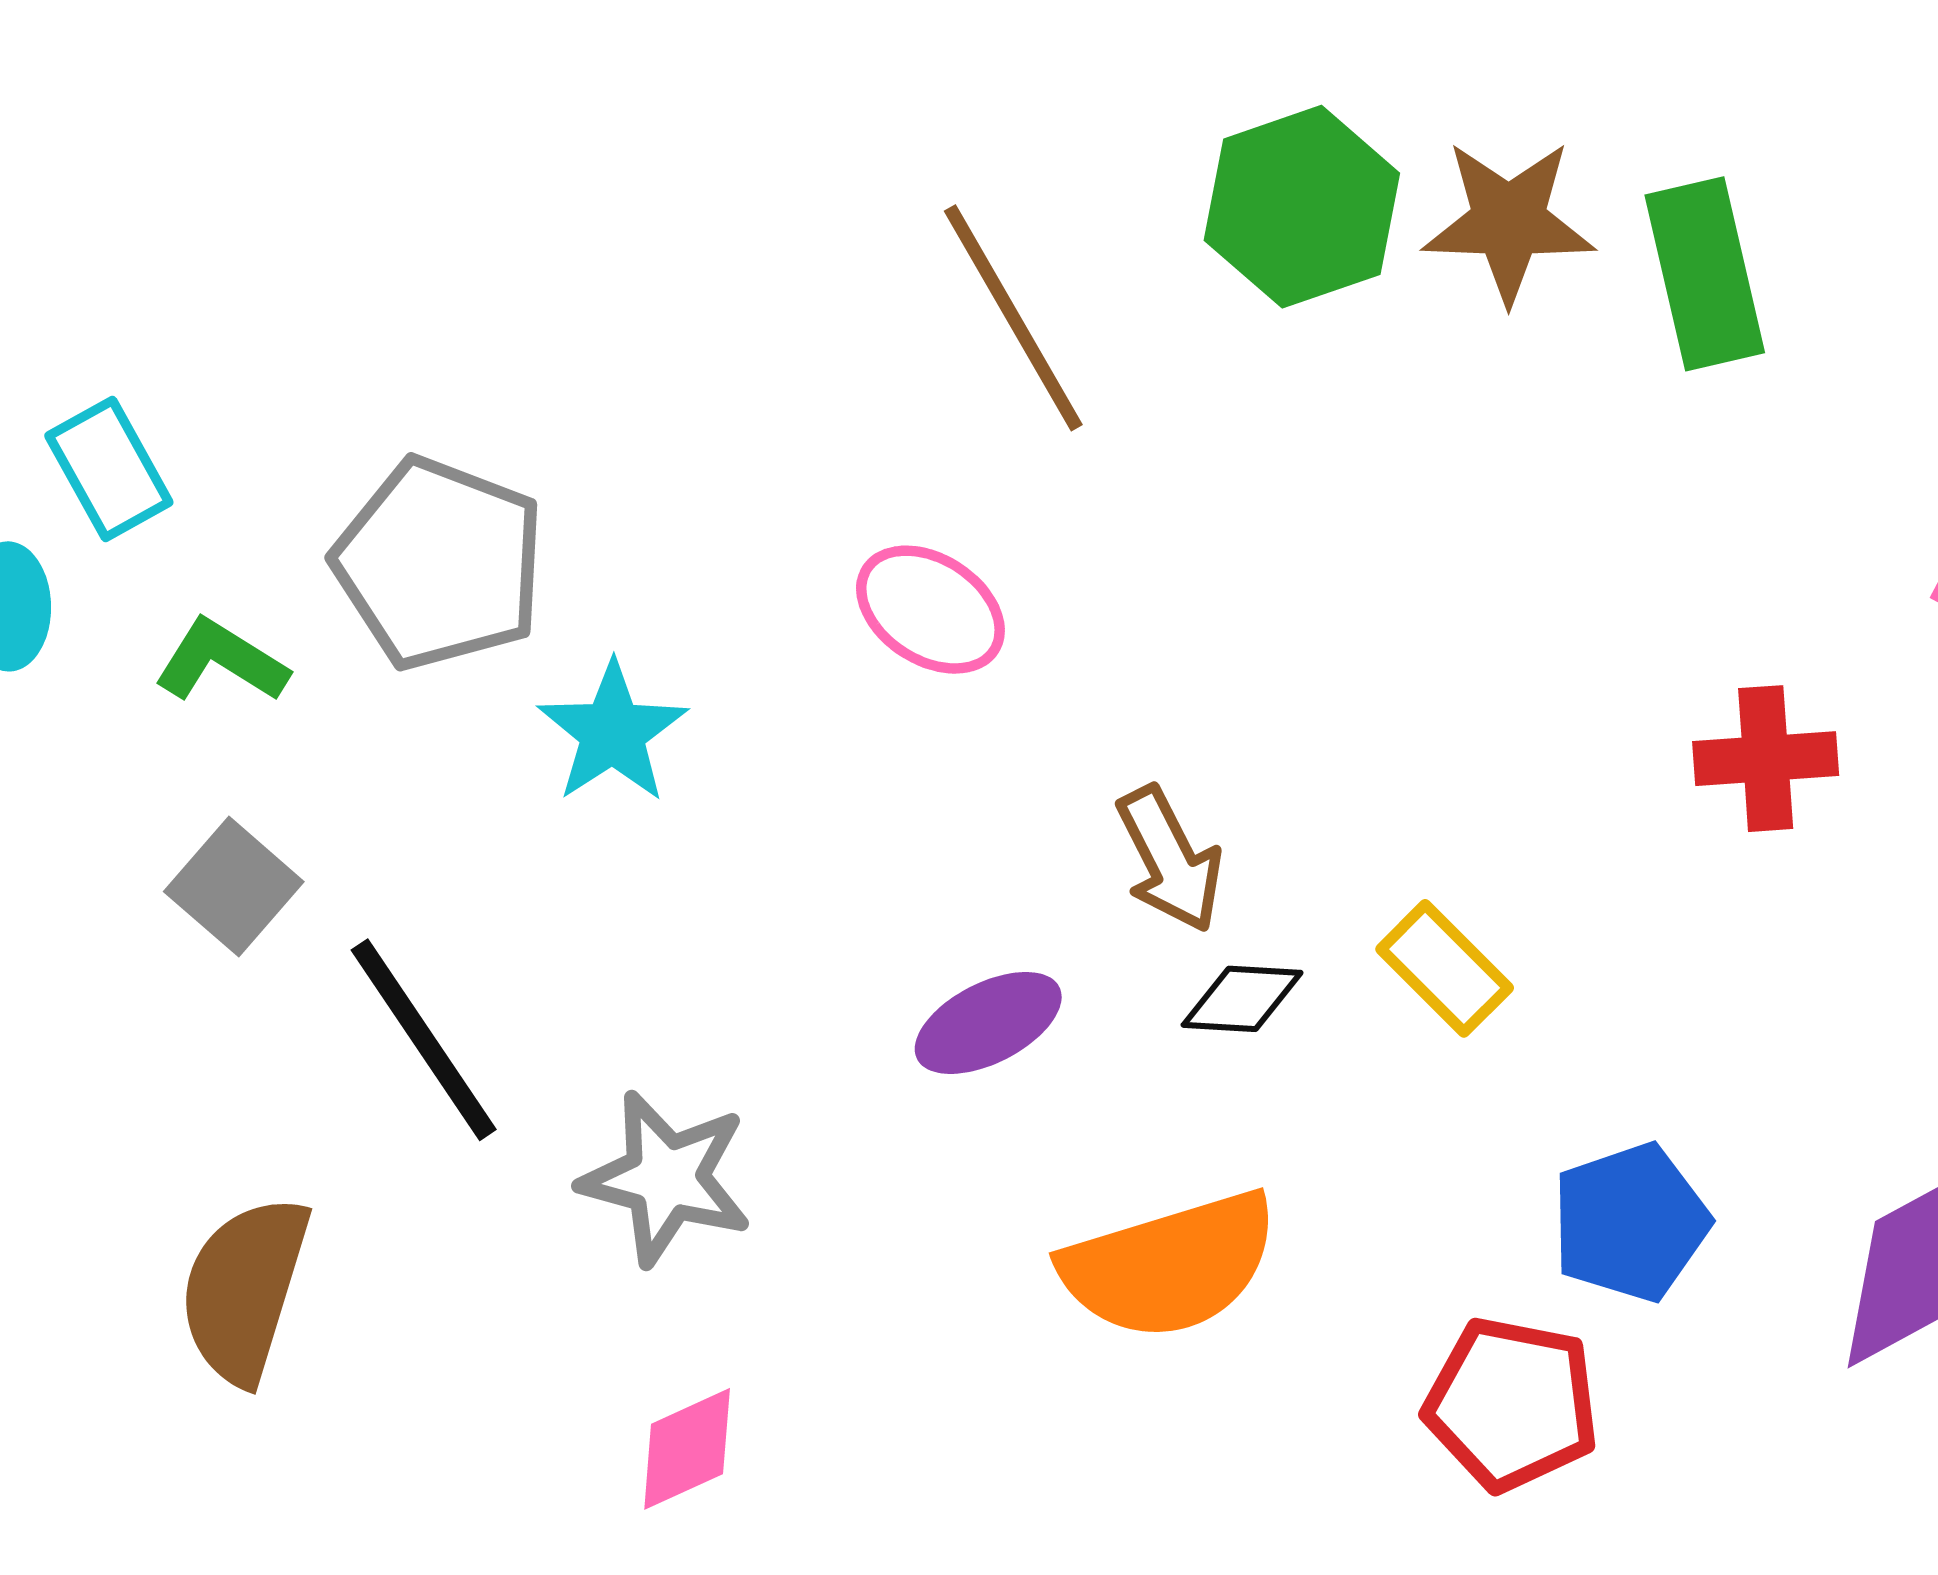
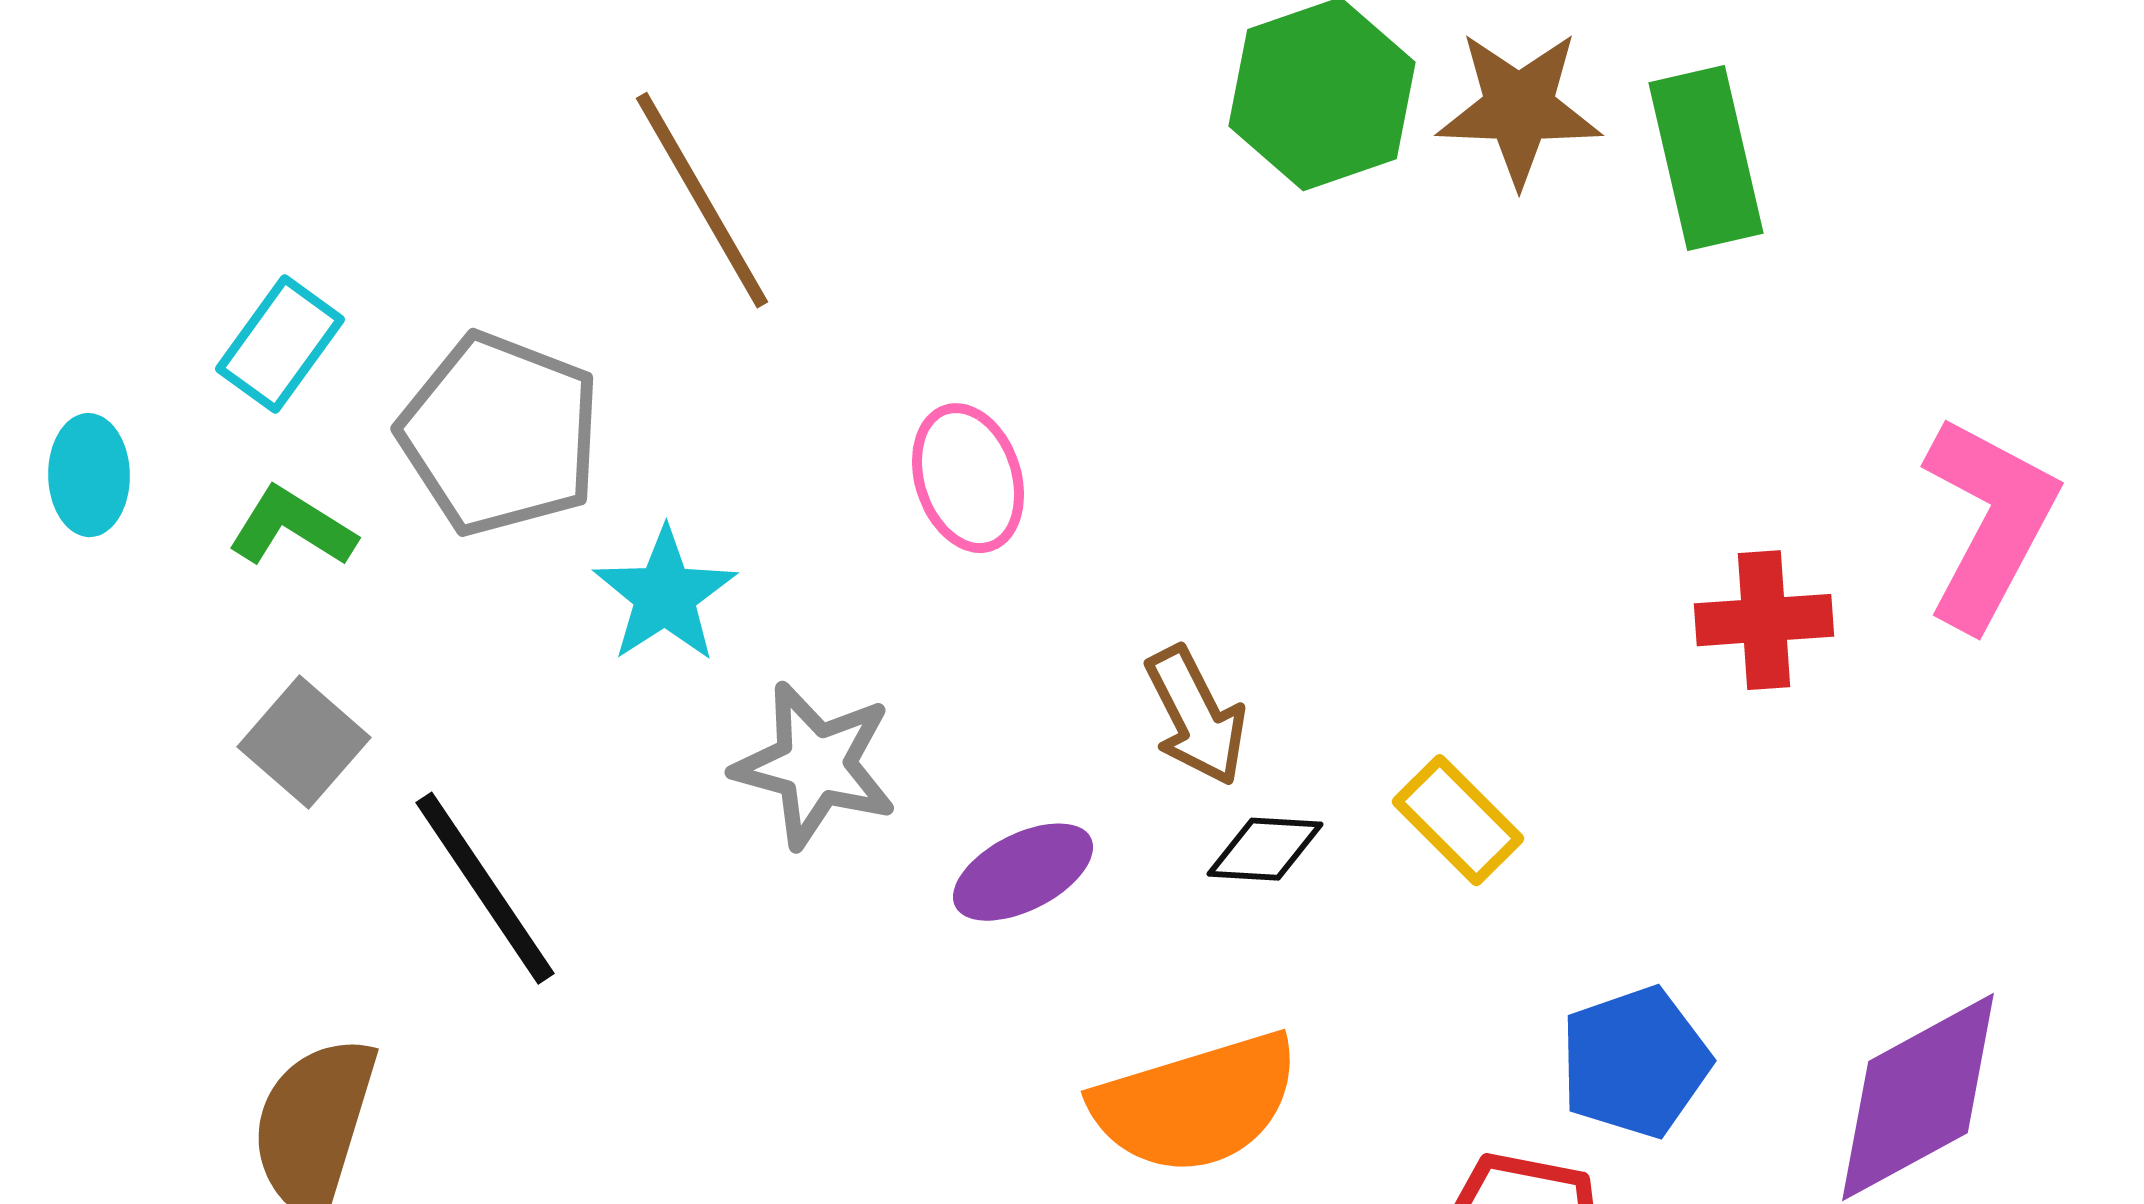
brown line: (1013, 318) -> (702, 200), moved
cyan rectangle: (109, 469) -> (280, 344), moved, turned 65
pink ellipse: (930, 610) -> (968, 478), turned 39
gray star: (666, 1178) -> (815, 765), moved

